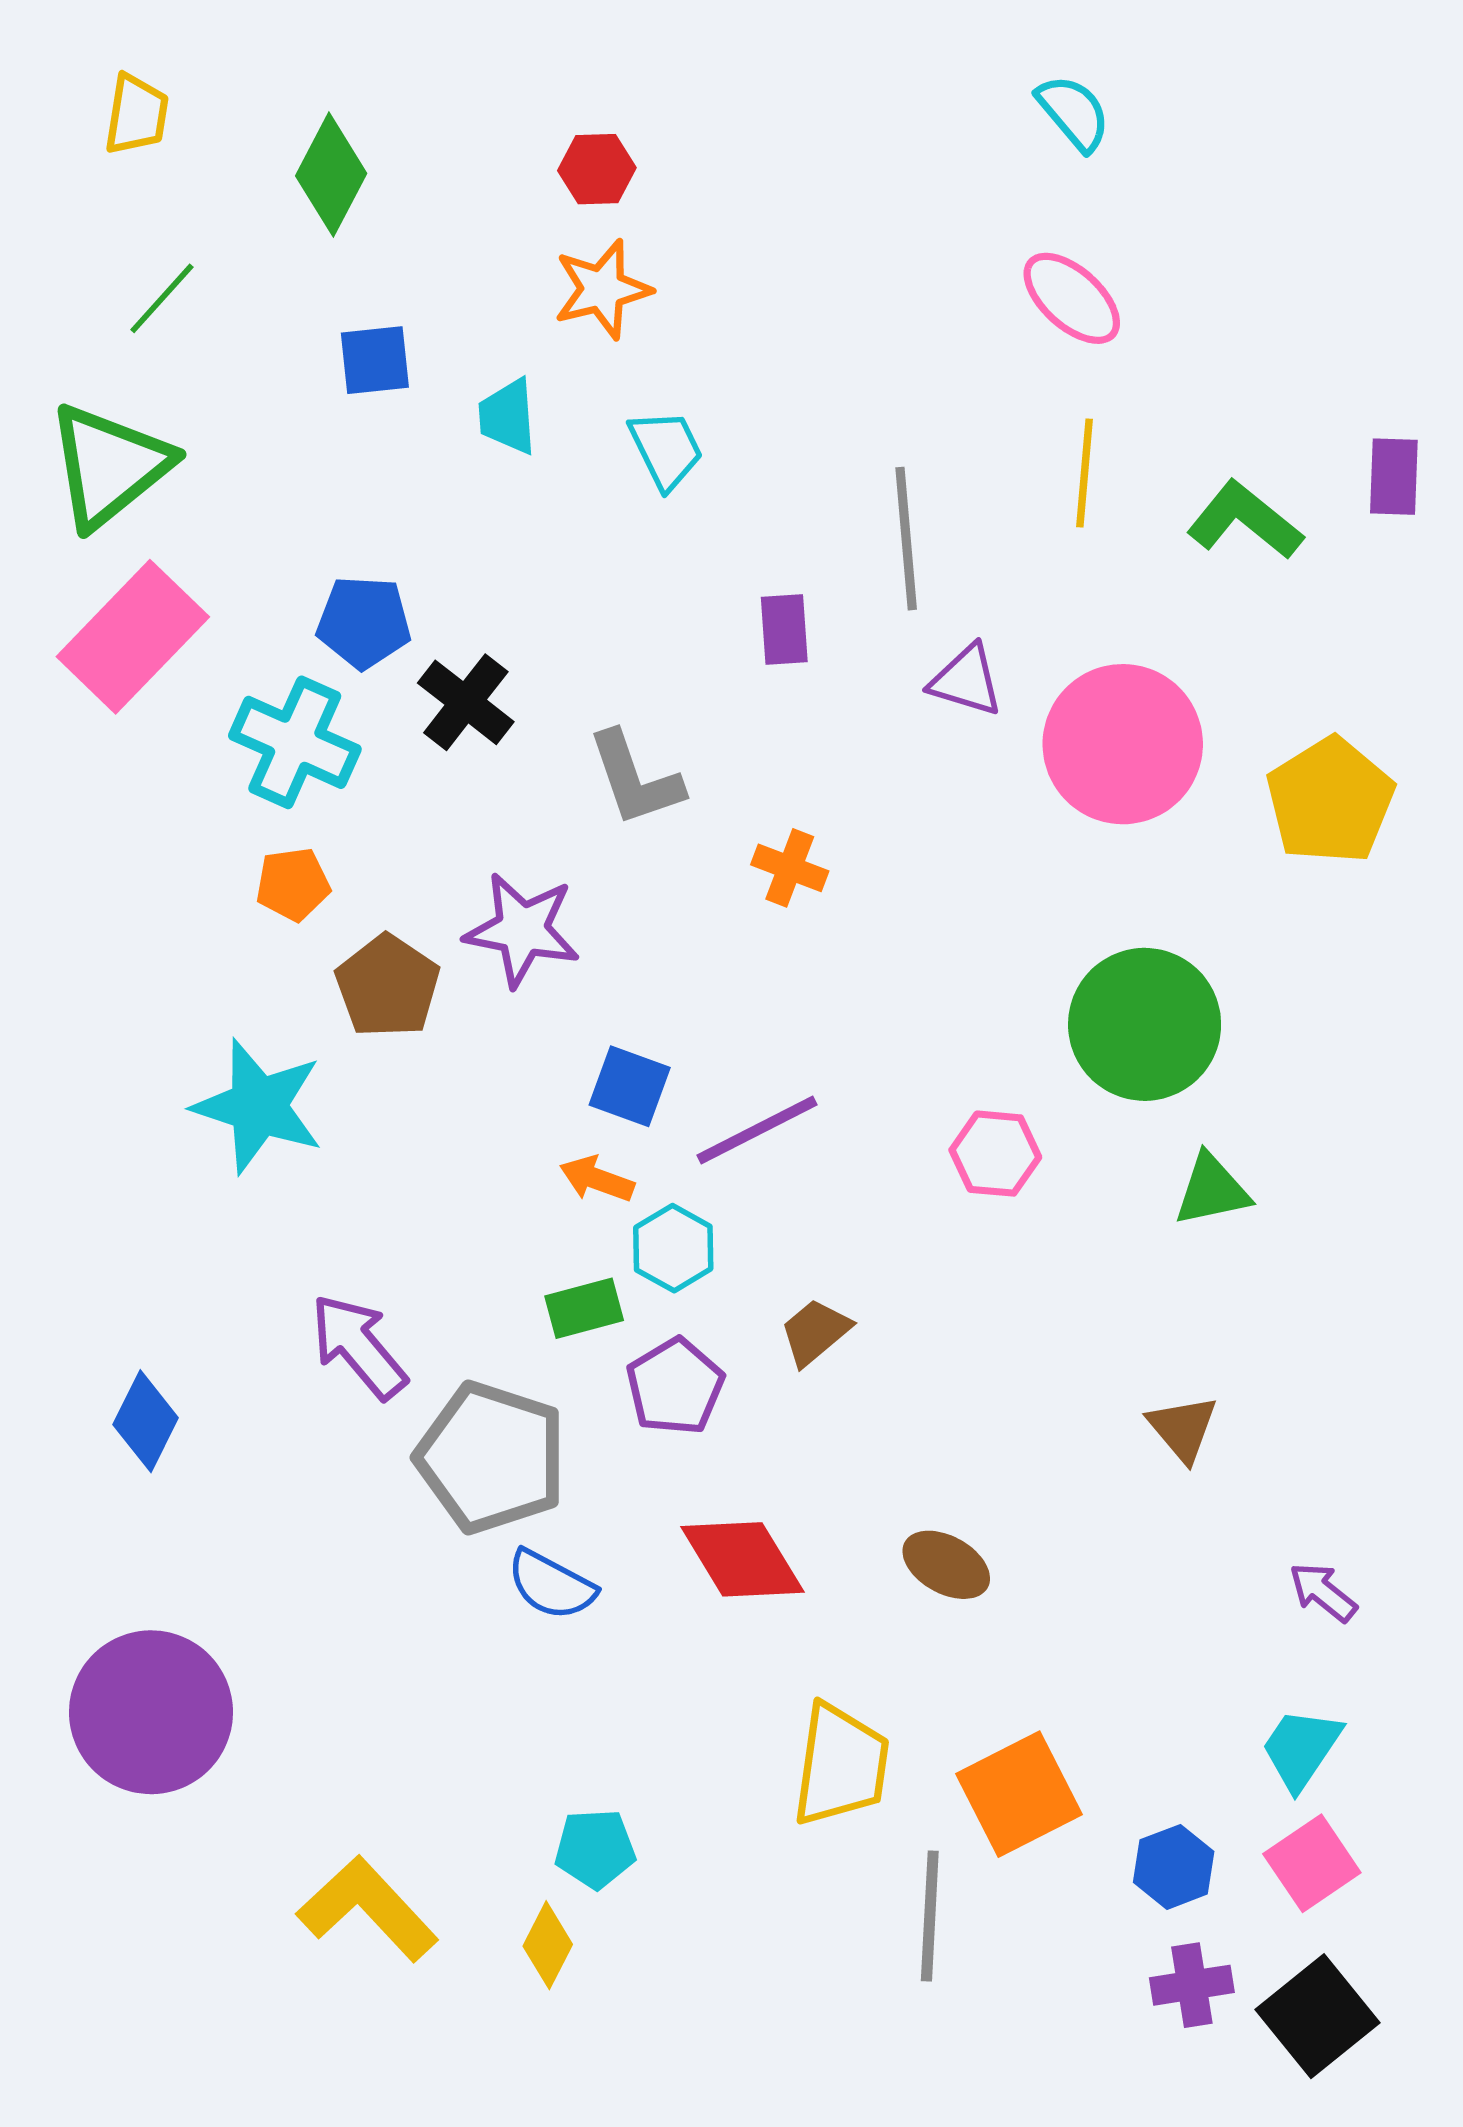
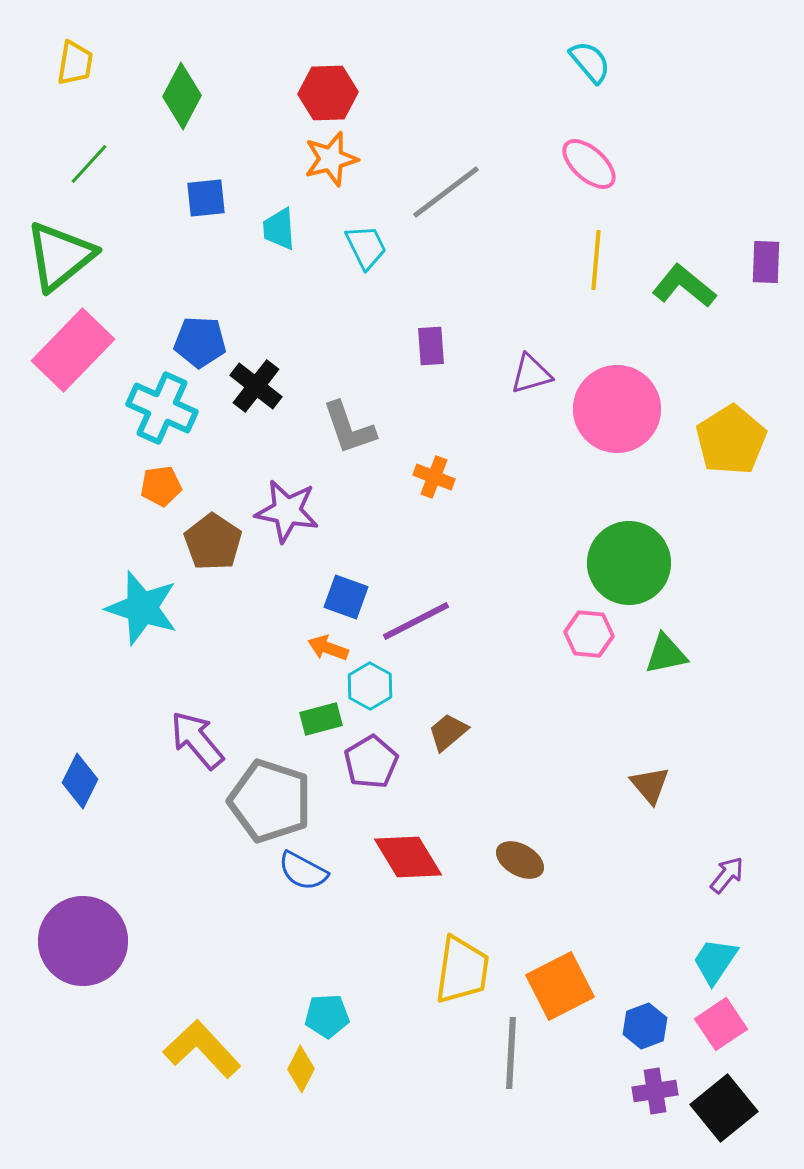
red hexagon: (597, 169) -> (328, 93), size x1.4
gray line: (906, 539) -> (446, 192), moved, turned 58
purple triangle: (966, 680) -> (531, 374), turned -33
pink hexagon: (995, 1154) -> (589, 634), moved
purple arrow: (1323, 1592) -> (727, 875), turned 90

